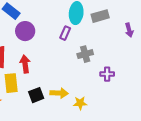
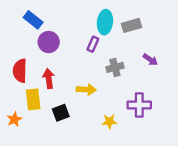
purple arrow: (129, 30) -> (150, 60), moved, turned -40
purple cross: (107, 74) -> (139, 105), moved, size x1.5
yellow arrow: (59, 93) -> (86, 90), moved

